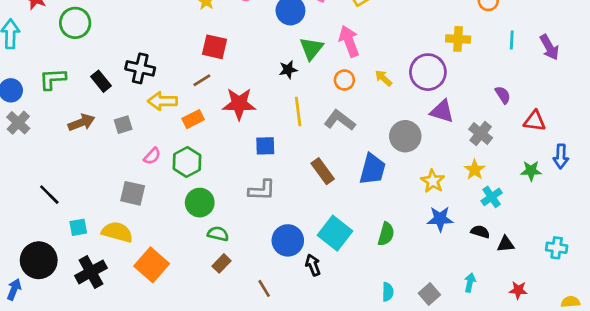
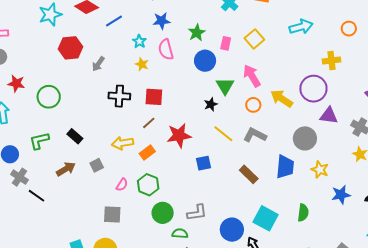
black cross: (140, 68) -> (119, 96), moved
yellow arrow: (383, 78) -> (282, 99), size x1.6
yellow line: (298, 111) -> (223, 134), turned -35
yellow star: (433, 181) -> (320, 170), moved
gray L-shape: (262, 190) -> (197, 213), moved
black line: (49, 195) -> (37, 196), moved

